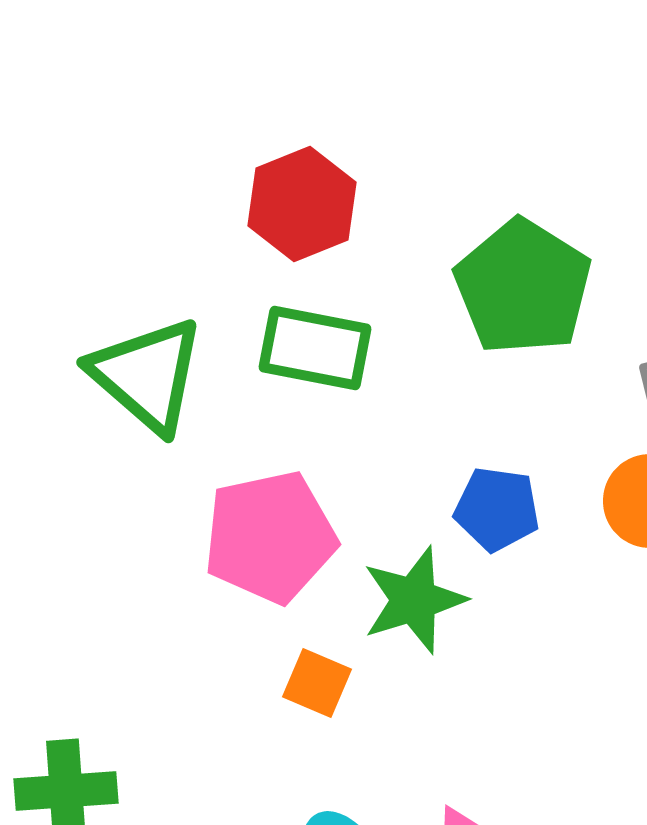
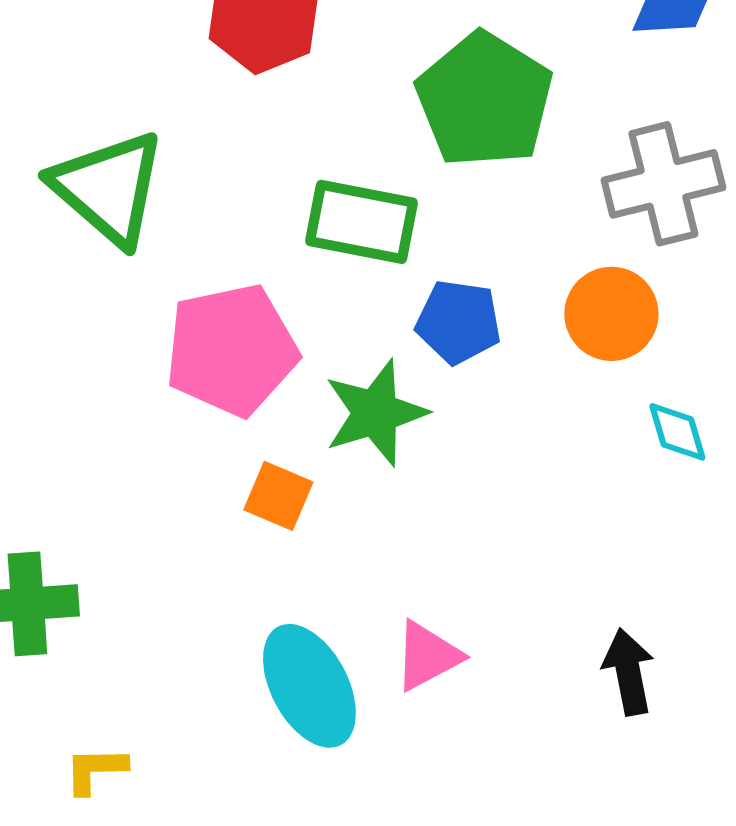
green rectangle: (315, 348) -> (361, 222), moved

